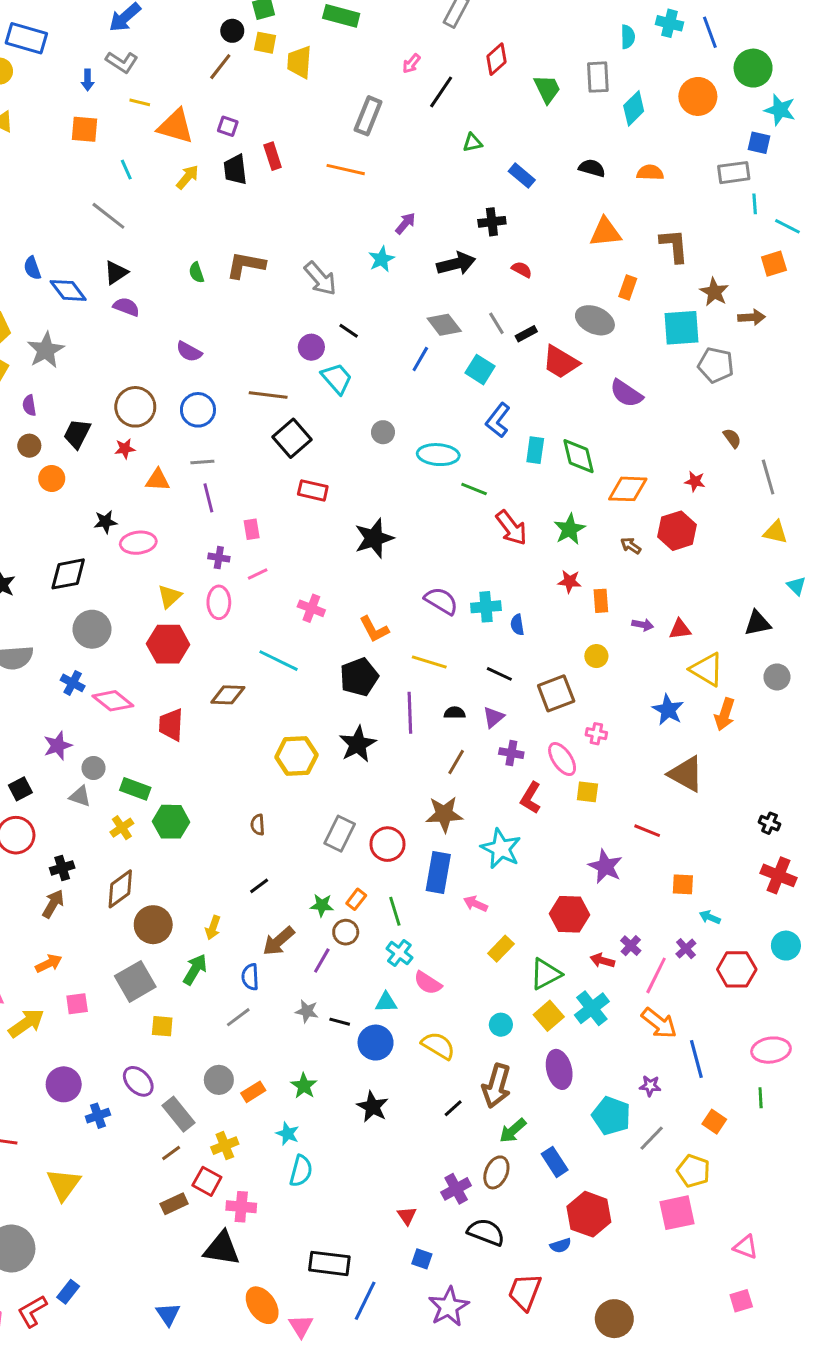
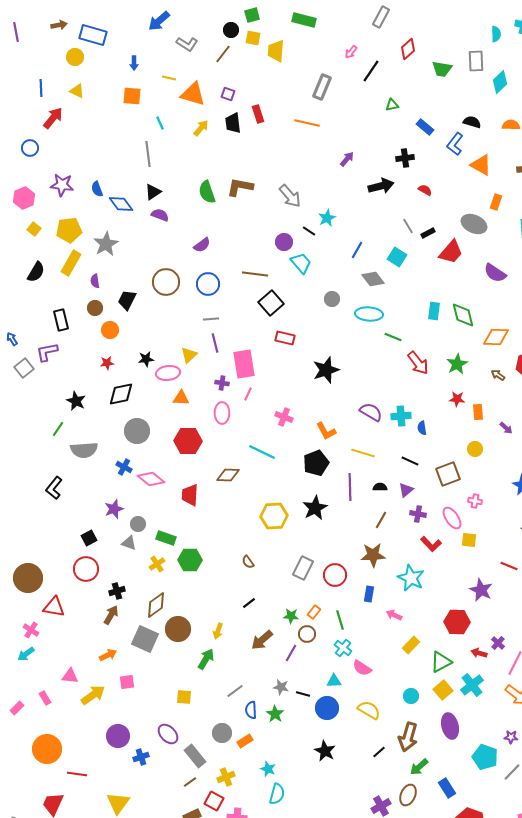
gray L-shape: (122, 62) -> (187, 44), moved
green trapezoid: (547, 89) -> (442, 69), turned 125
gray line: (108, 216) -> (148, 154), turned 45
orange triangle: (605, 232) -> (481, 165), turned 35
cyan star: (382, 259) -> (327, 218), moved
green semicircle: (196, 273) -> (207, 192), size x1.6
gray diamond: (444, 325) -> (373, 279), moved
purple semicircle: (189, 352) -> (202, 245), turned -66
red trapezoid: (561, 362) -> (451, 252), turned -80
blue L-shape: (498, 420) -> (455, 144), moved
red star: (125, 449) -> (107, 363), moved
orange triangle: (158, 480) -> (181, 398), moved
pink rectangle: (252, 529) -> (244, 364), size x2.0
pink line: (258, 574) -> (248, 394), turned -40
yellow triangle: (170, 596) -> (189, 355), moved
purple arrow: (643, 625) -> (506, 428), turned 32
red L-shape: (531, 798) -> (431, 544), turned -75
brown semicircle: (258, 825) -> (248, 562), turned -32
blue rectangle: (438, 872) -> (369, 594), size x0.6
blue semicircle: (250, 977) -> (251, 710), moved
gray square: (135, 981) -> (145, 639), moved, turned -36
green star: (304, 1086) -> (275, 714), moved

